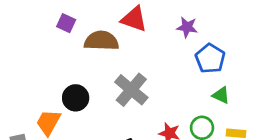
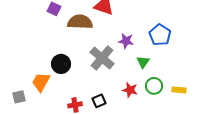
purple star: (187, 27) -> (126, 41), moved
green triangle: (221, 95) -> (143, 62), moved, turned 40

